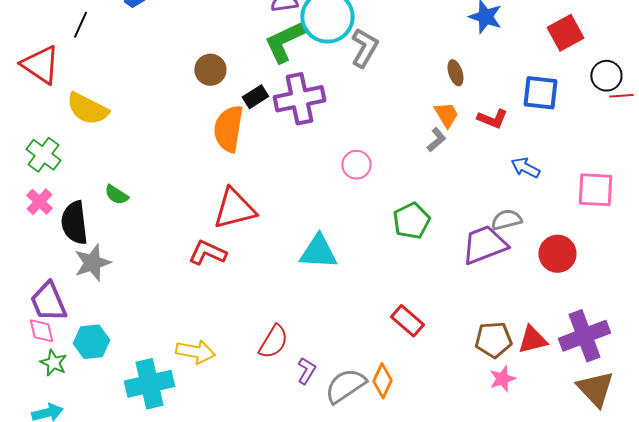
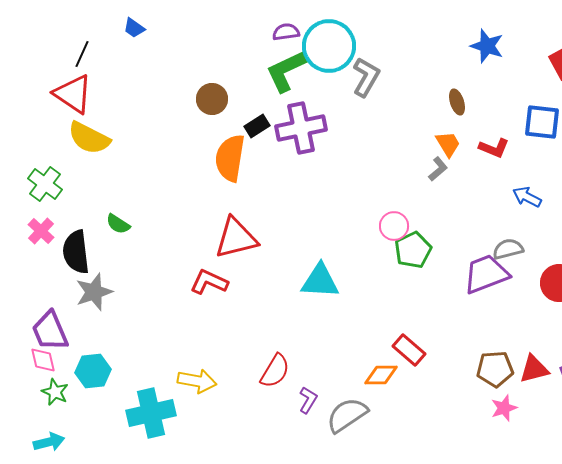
red triangle: (40, 65) -> (73, 94), moved
pink circle: (356, 165) -> (394, 226), moved
orange diamond: (382, 381) -> (381, 375), moved, turned 64

